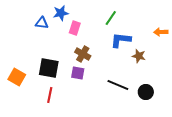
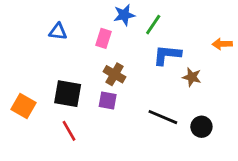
blue star: (61, 13) -> (124, 15), moved
red line: (50, 95) -> (69, 131), turned -42

